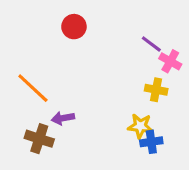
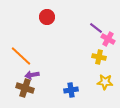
purple arrow: (63, 118) -> (32, 75), moved
yellow star: (140, 126) -> (105, 82), moved
blue cross: (151, 142) -> (71, 90), moved

